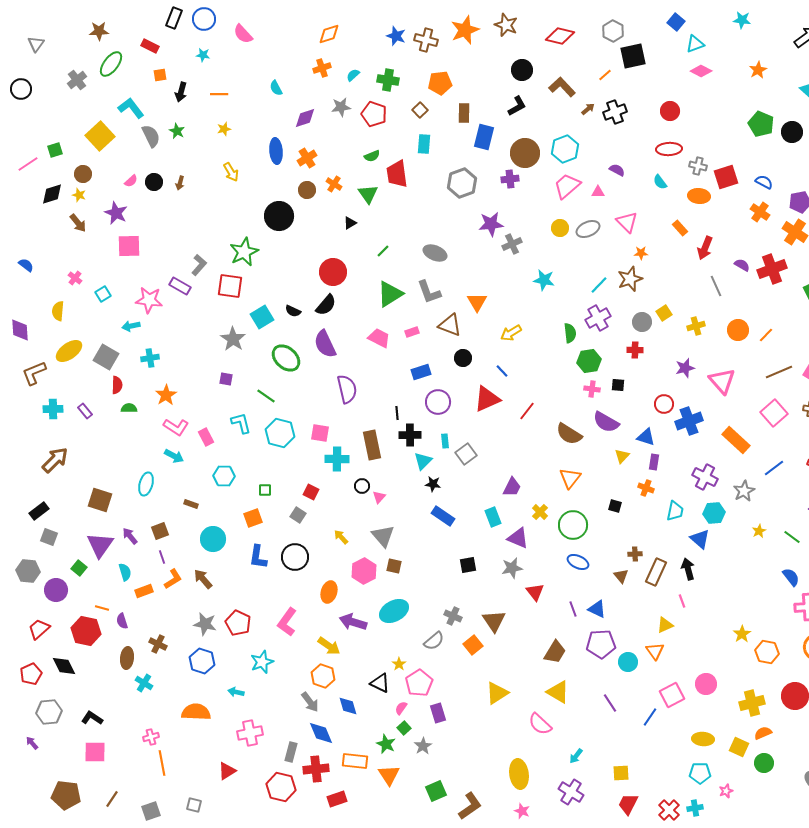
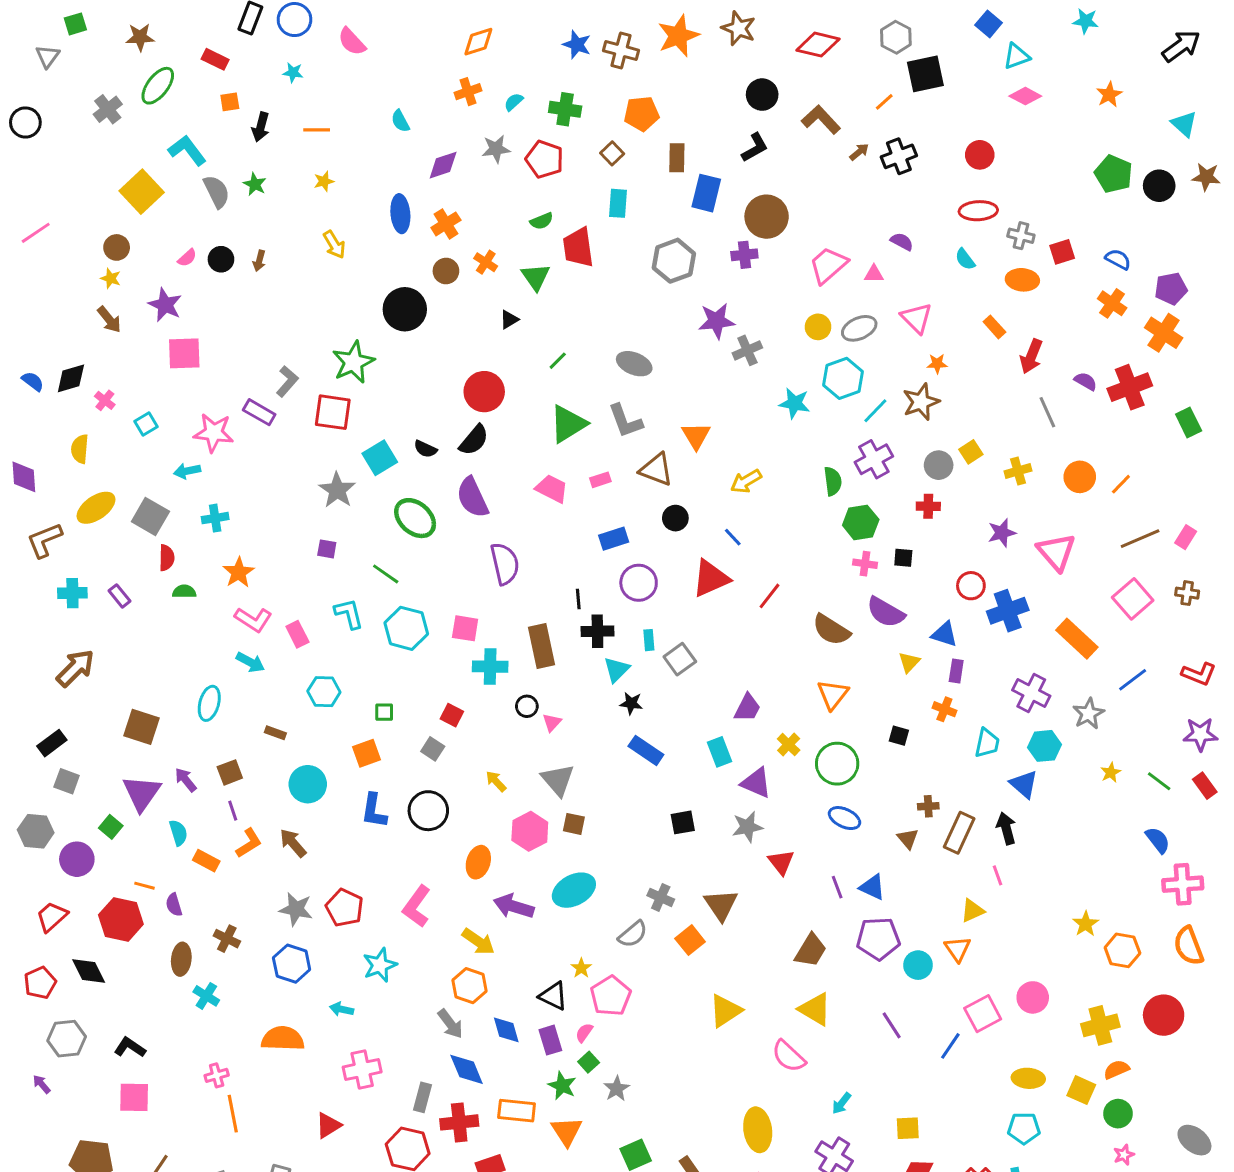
cyan hexagon: (565, 149) -> (843, 378), moved
green square: (55, 150) -> (75, 24), moved
red square: (726, 177) -> (1062, 252), size x0.7
black diamond: (52, 194) -> (71, 378), moved
orange rectangle: (144, 591) -> (206, 861), turned 48
purple rectangle: (438, 713) -> (550, 1040), moved
pink star: (726, 791) -> (1124, 1155), moved

